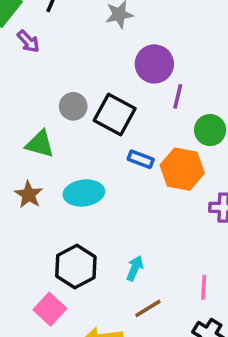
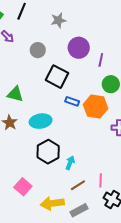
purple line: (178, 96) -> (101, 60), moved
gray circle: (73, 106) -> (38, 50), moved
black hexagon: (76, 267) -> (48, 152), moved
pink line: (204, 287) -> (101, 180), moved

